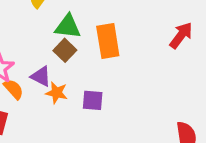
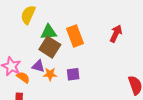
red arrow: (181, 35) -> (116, 34), moved
brown square: (65, 50) -> (50, 47), size x1.5

